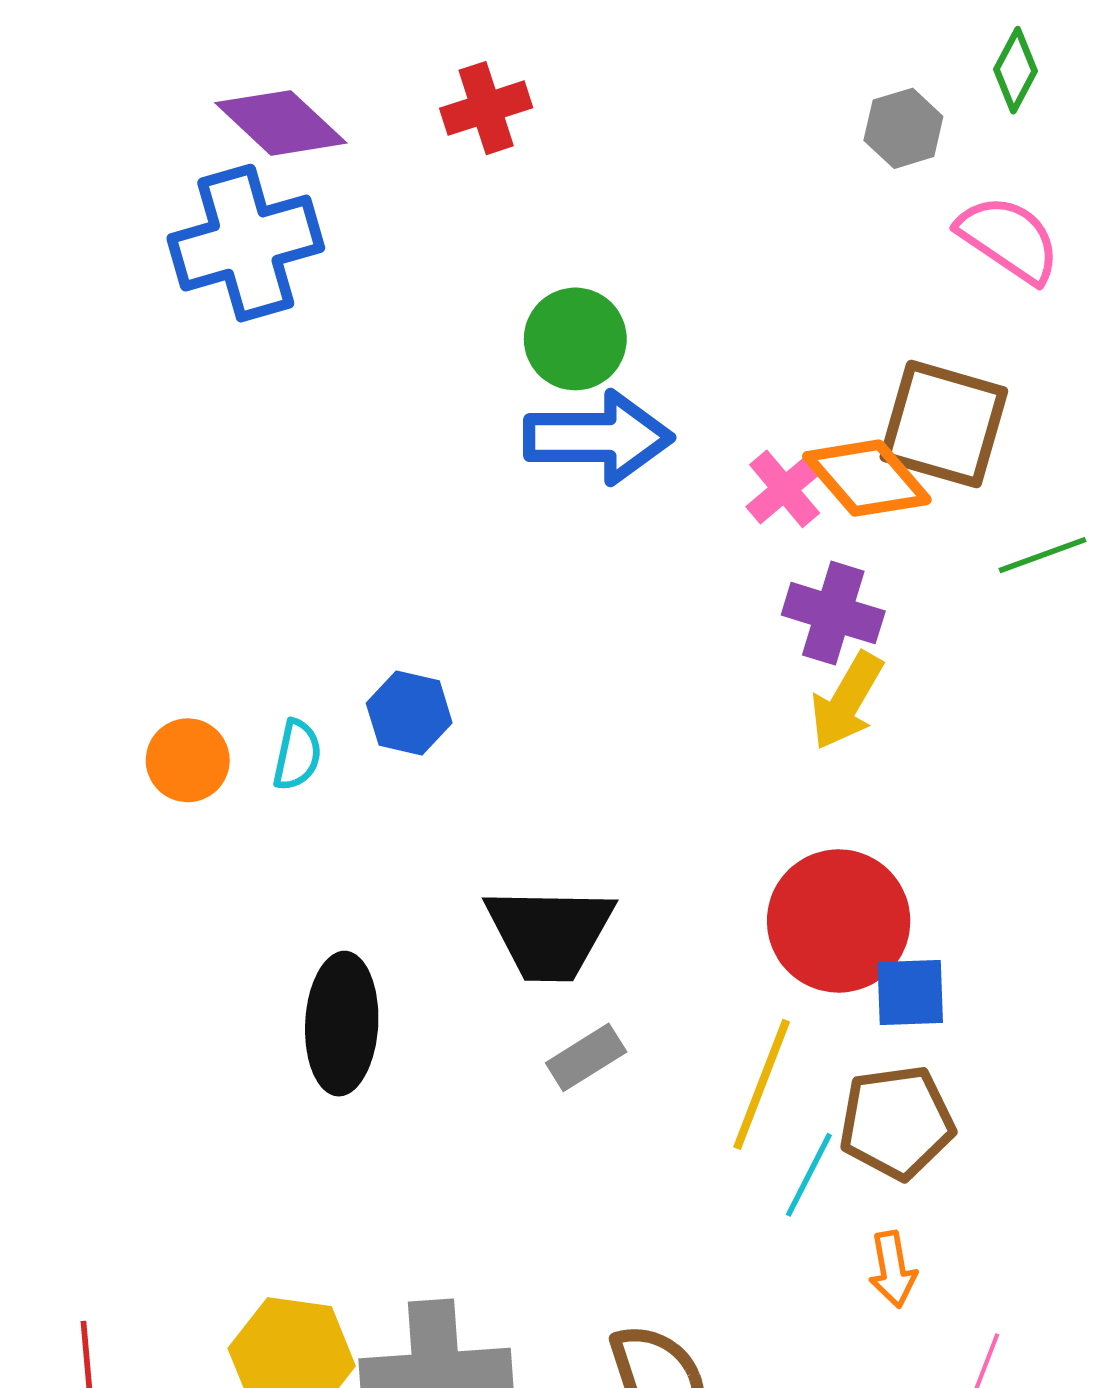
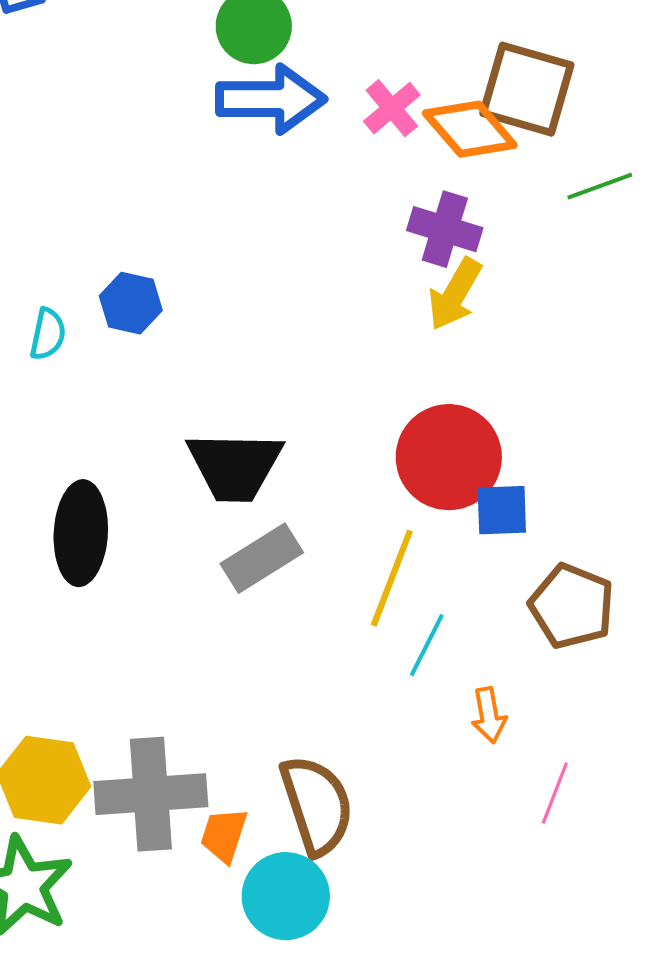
pink cross: (785, 489) -> (392, 108), moved
gray rectangle: (586, 1057) -> (262, 558), size x1.4
brown pentagon: (897, 1122) -> (572, 606), moved, turned 30

